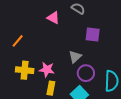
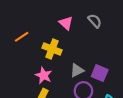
purple square: (93, 34) -> (100, 73), moved
yellow cross: (25, 70) -> (52, 49), moved

